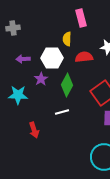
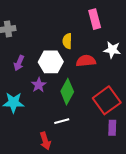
pink rectangle: (81, 18) -> (95, 19), moved
purple arrow: (23, 59) -> (19, 63), turned -64
red arrow: (34, 130) -> (45, 141), moved

